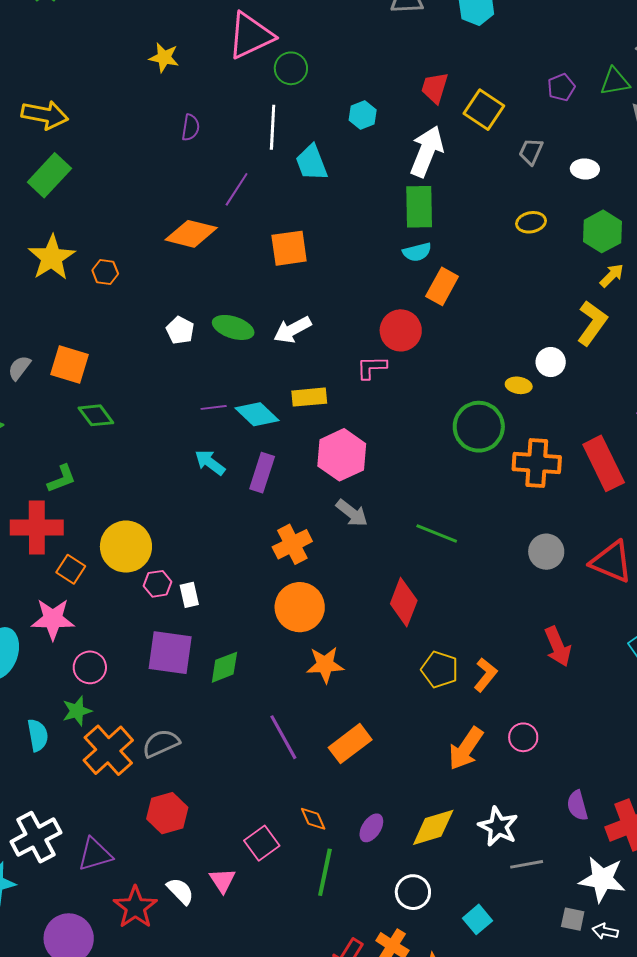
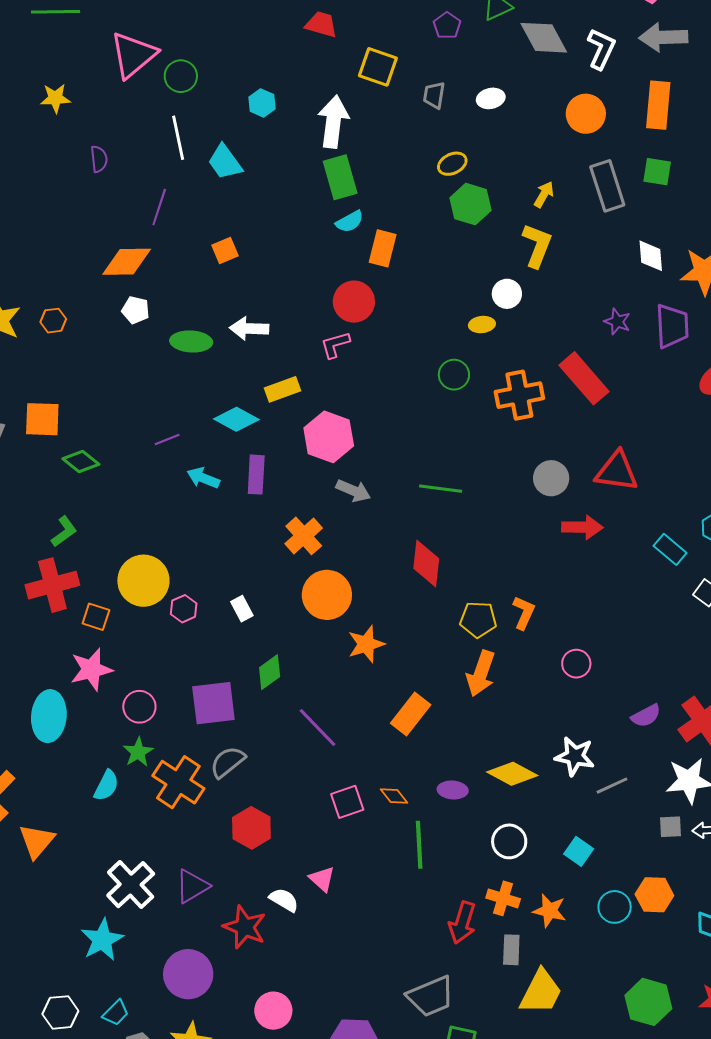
red trapezoid: (435, 88) -> (321, 24), moved, turned 104
green hexagon: (602, 231) -> (470, 204), moved
orange square: (289, 248) -> (225, 251), size x0.7
white pentagon: (180, 330) -> (136, 310), moved
white arrow: (293, 330) -> (249, 328), turned 45
purple line: (214, 407) -> (167, 439), moved
green circle: (479, 427) -> (454, 375), size x0.6
white rectangle: (189, 595) -> (242, 609), moved
red arrow: (558, 647) -> (582, 527), moved, turned -51
purple square: (170, 653) -> (213, 703), moved
cyan semicircle: (38, 735) -> (106, 786), turned 52
purple line: (283, 737) -> (317, 728), moved
orange arrow: (466, 749) -> (481, 673), moved
purple semicircle: (577, 805) -> (646, 716), turned -88
yellow diamond: (433, 827) -> (512, 774), turned 60
purple ellipse: (371, 828) -> (453, 790), turned 76
pink square: (262, 843) -> (347, 802), moved, turned 32

